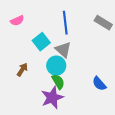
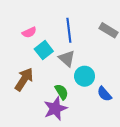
pink semicircle: (17, 21) -> (29, 32), moved
cyan circle: (56, 66) -> (85, 76), moved
brown arrow: (22, 70) -> (24, 79), size x1.6

